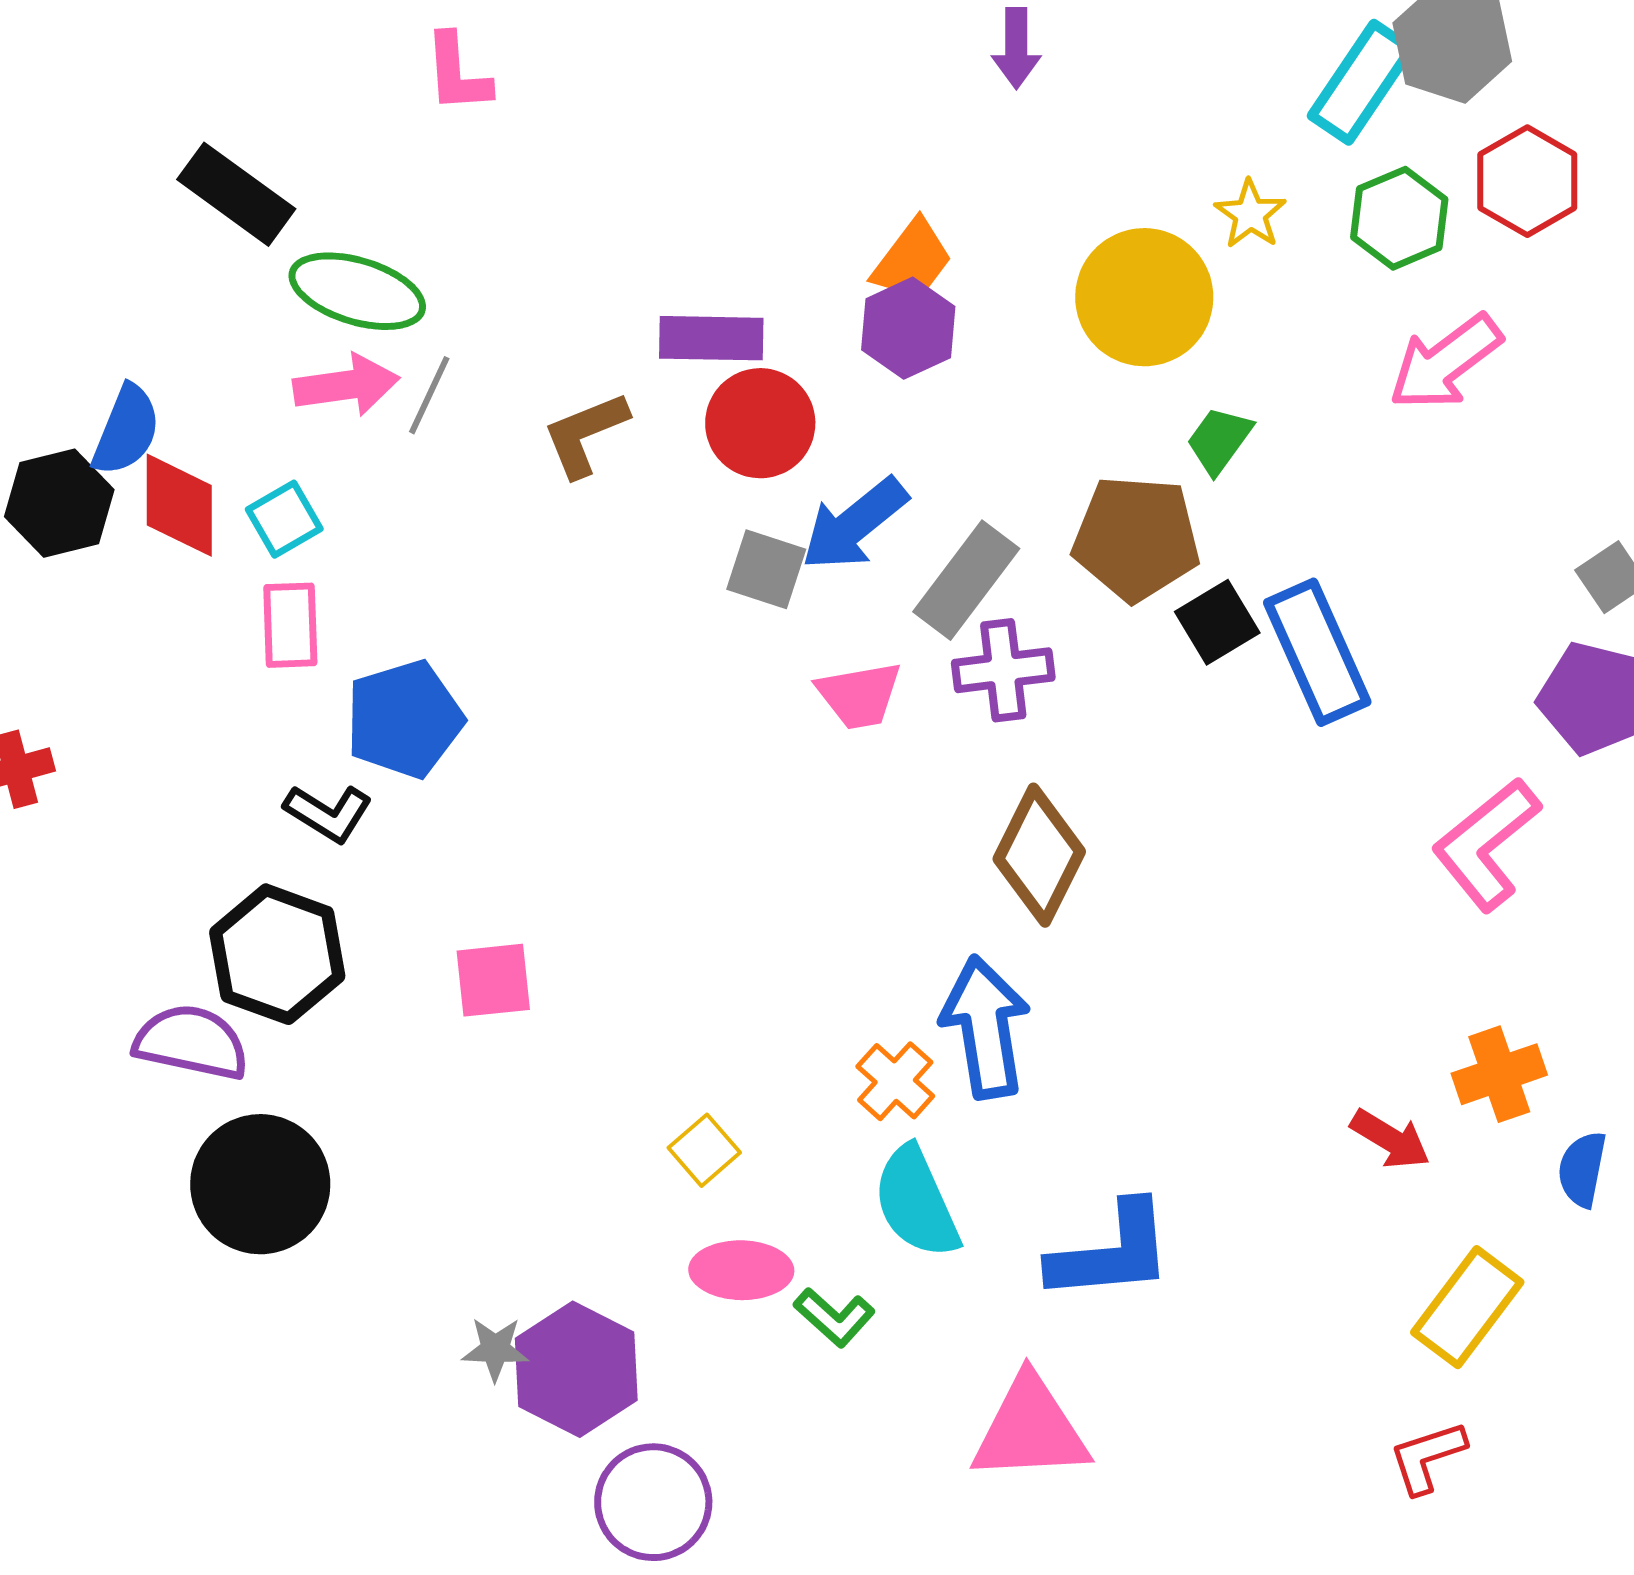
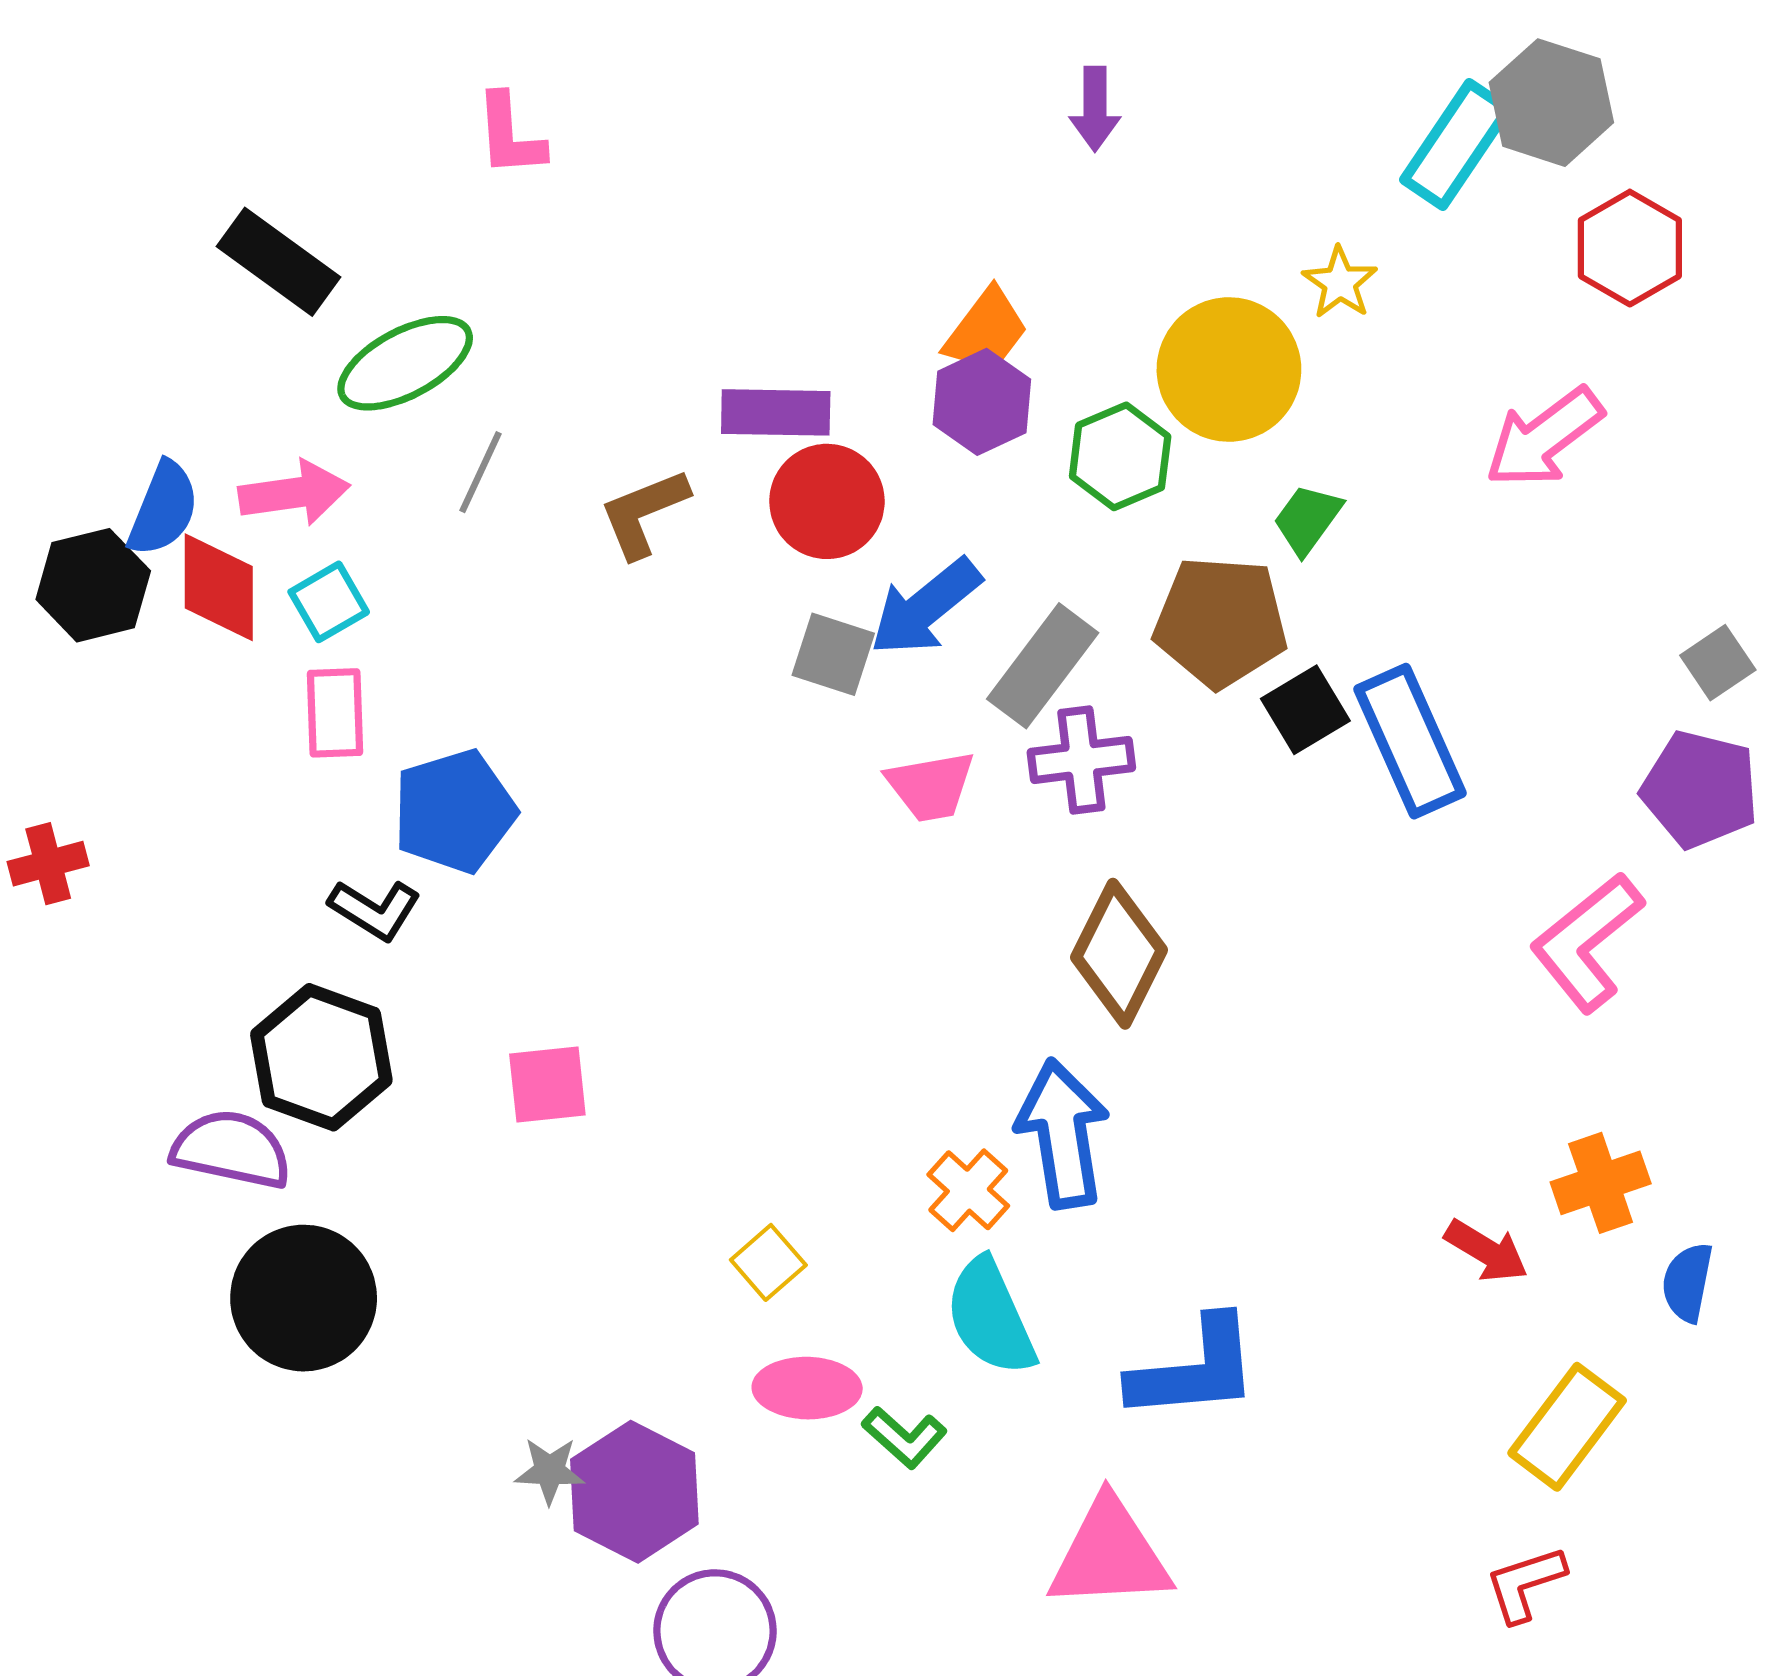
green hexagon: (1399, 218) -> (1120, 456), moved
green ellipse: (357, 291) -> (405, 363), turned -45
pink arrow: (346, 385) -> (294, 493), moved

